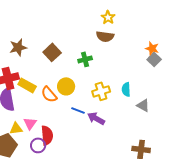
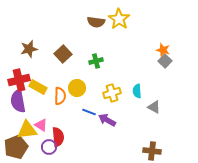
yellow star: (108, 17) -> (119, 19), size x1.5
brown semicircle: (105, 36) -> (96, 22), moved
orange semicircle: (49, 94) -> (60, 96), turned -138
pink triangle: (30, 123) -> (41, 125), turned -32
yellow triangle: (16, 128) -> (27, 130), size x1.5

